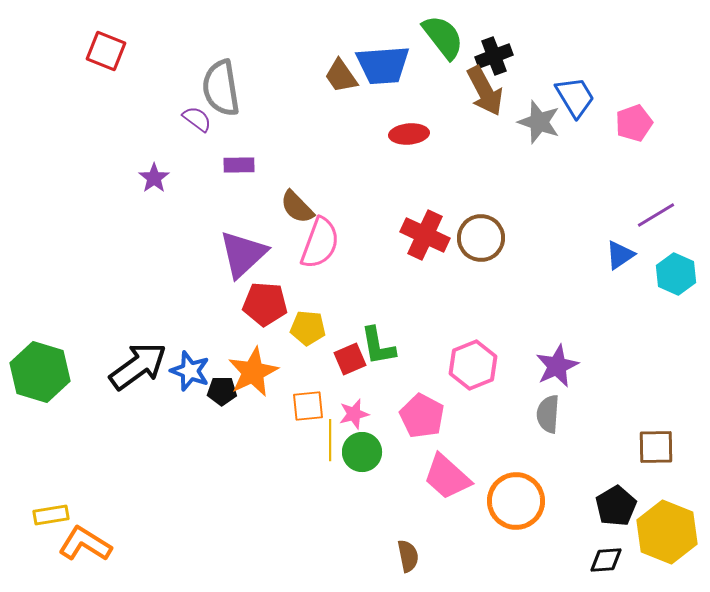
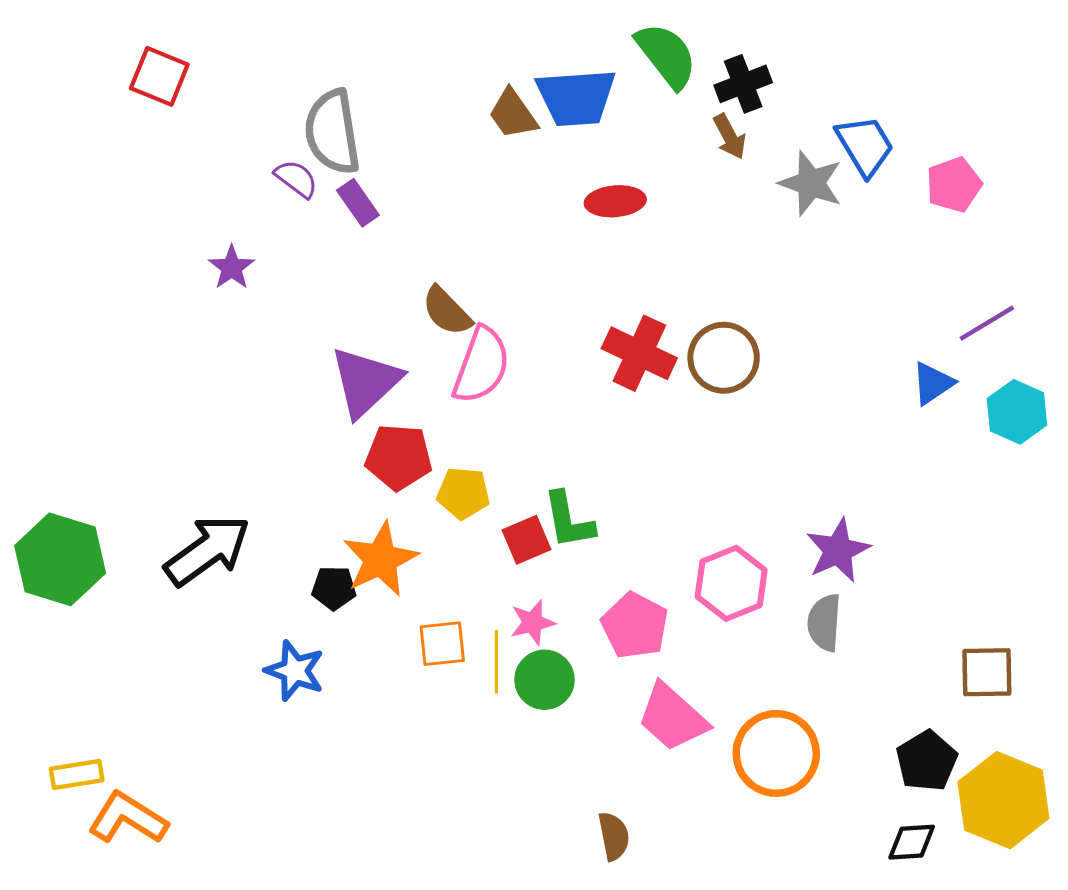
brown arrow: (485, 91) -> (730, 137), size x0.6
purple rectangle: (239, 165) -> (358, 203), moved, turned 56
pink hexagon: (473, 365) -> (731, 583), moved
blue star: (190, 371) -> (295, 671), moved
orange square: (308, 406) -> (442, 644), moved

